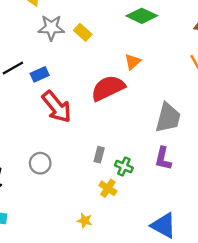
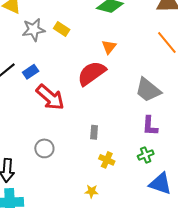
gray trapezoid: (168, 118) -> (148, 90), turned 124
green cross: (124, 166) -> (146, 155), moved, turned -35

